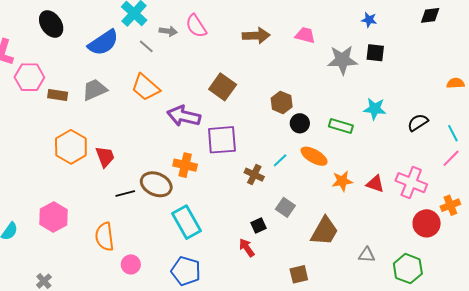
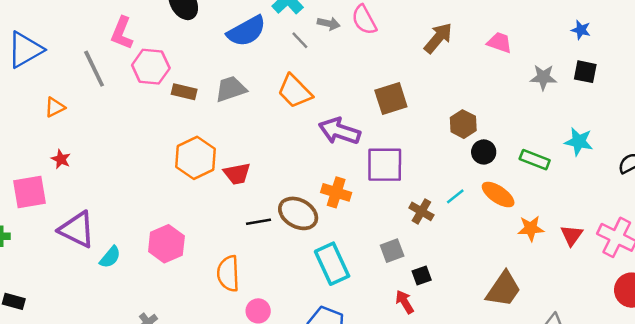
brown arrow: (256, 36) -> (438, 38), turned -52
gray star: (342, 60) -> (543, 77), size x0.7
brown square: (223, 87) -> (391, 99), turned 32
red trapezoid: (105, 157) -> (237, 174), turned 95
red triangle: (375, 184) -> (572, 235), turned 42
gray square: (285, 207) -> (392, 251), moved, turned 30

